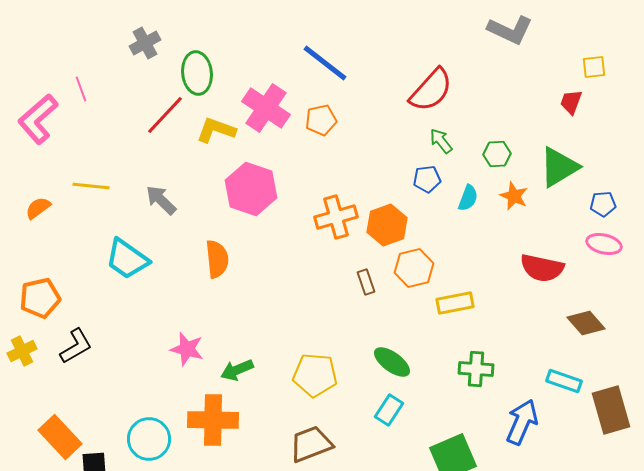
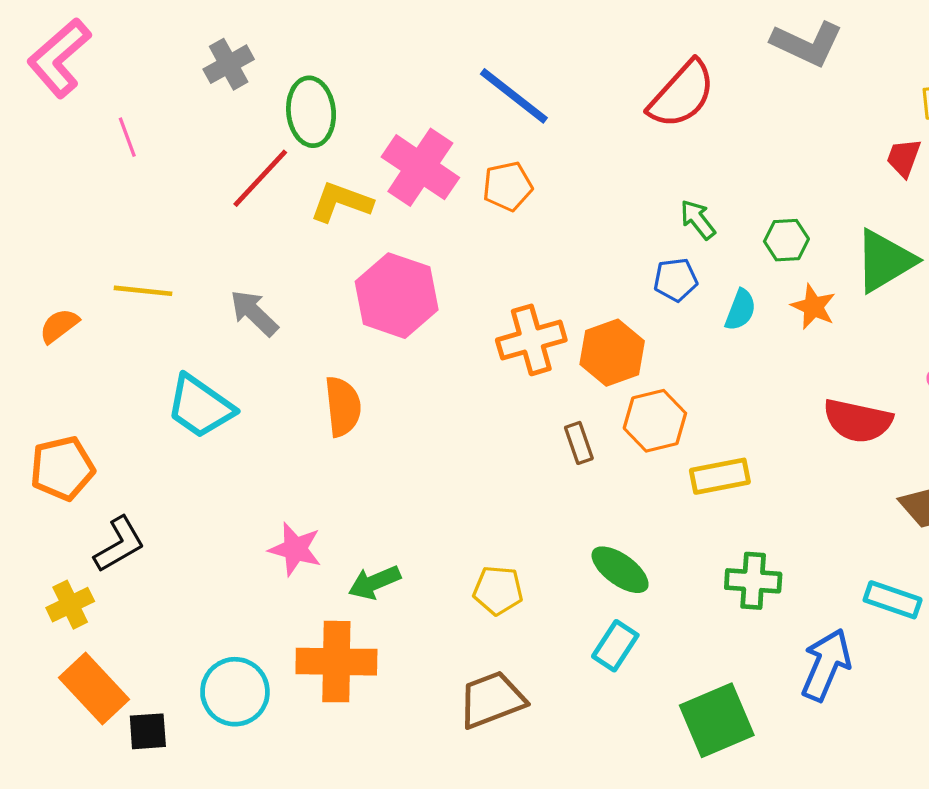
red semicircle: (431, 90) -> (682, 94), moved
pink L-shape: (38, 119) -> (59, 58), moved
yellow cross: (22, 351) -> (70, 605), moved
yellow pentagon: (315, 375) -> (498, 590), size x0.7

